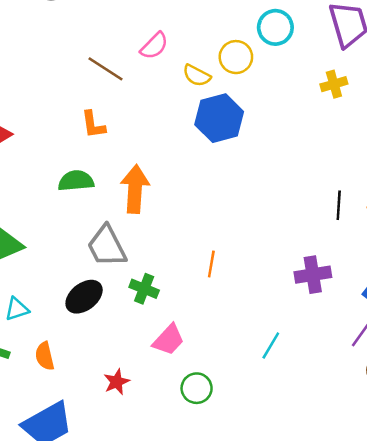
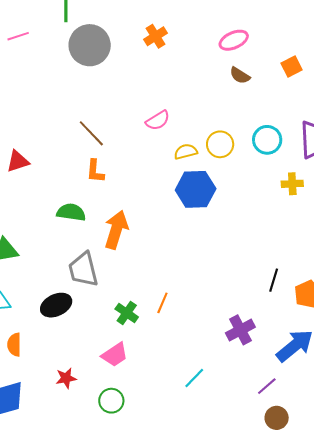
cyan circle: (275, 27) -> (267, 140), moved
brown line: (105, 69) -> (91, 133), moved
yellow semicircle: (197, 75) -> (186, 152), turned 125
purple cross: (313, 275) -> (240, 330), turned -32
green cross: (144, 289) -> (127, 313), moved
green circle: (197, 388) -> (111, 401), moved

